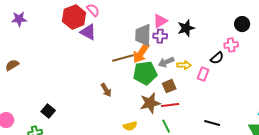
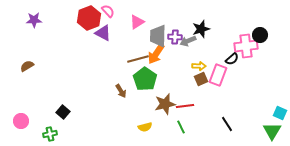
pink triangle: (160, 21) -> (137, 22), moved
black circle: (242, 24) -> (260, 35), moved
pink cross: (231, 45) -> (246, 46), size x1.6
gray arrow: (166, 62) -> (188, 41), moved
green pentagon: (145, 73) -> (145, 79), moved, turned -30
pink rectangle: (203, 74) -> (218, 75), size x1.5
brown square: (169, 86) -> (201, 79), moved
black line: (212, 123) -> (227, 124), turned 42

